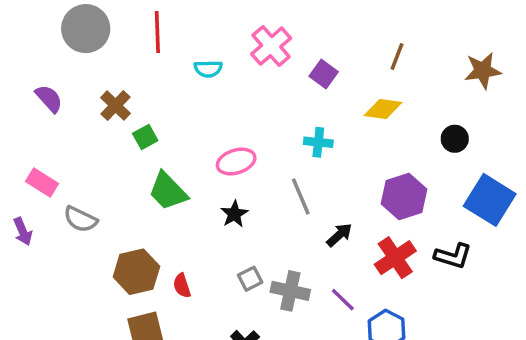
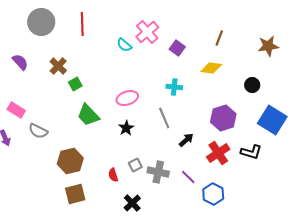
cyan semicircle: (208, 69) -> (124, 45), moved, turned 42
red semicircle: (182, 286) -> (113, 175), moved

